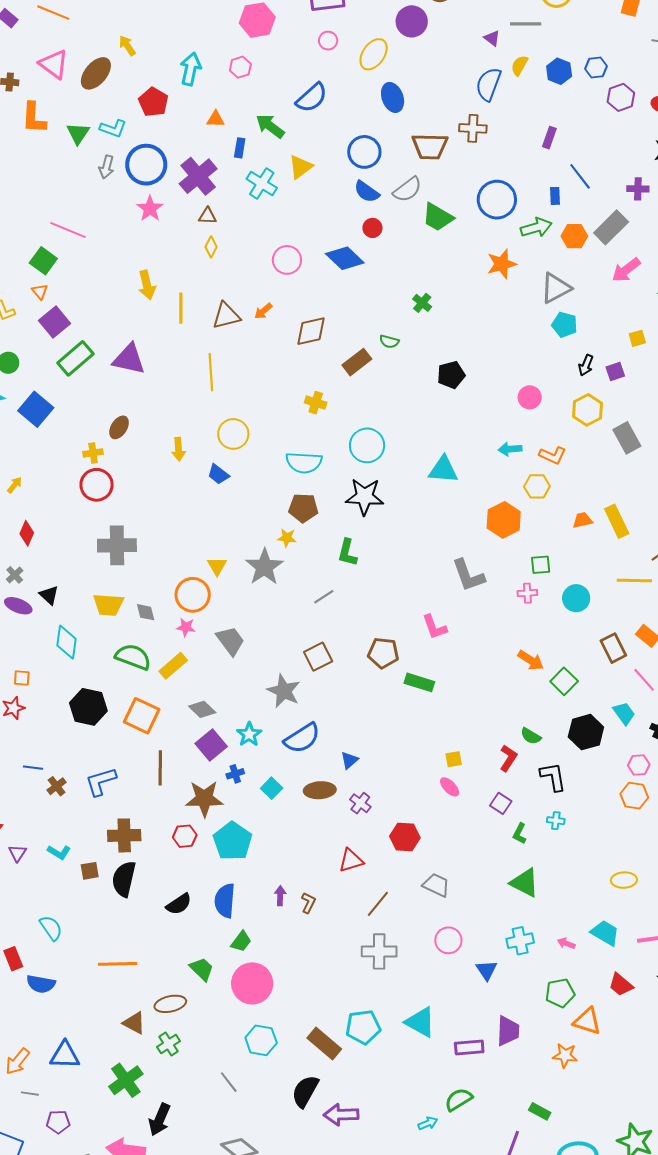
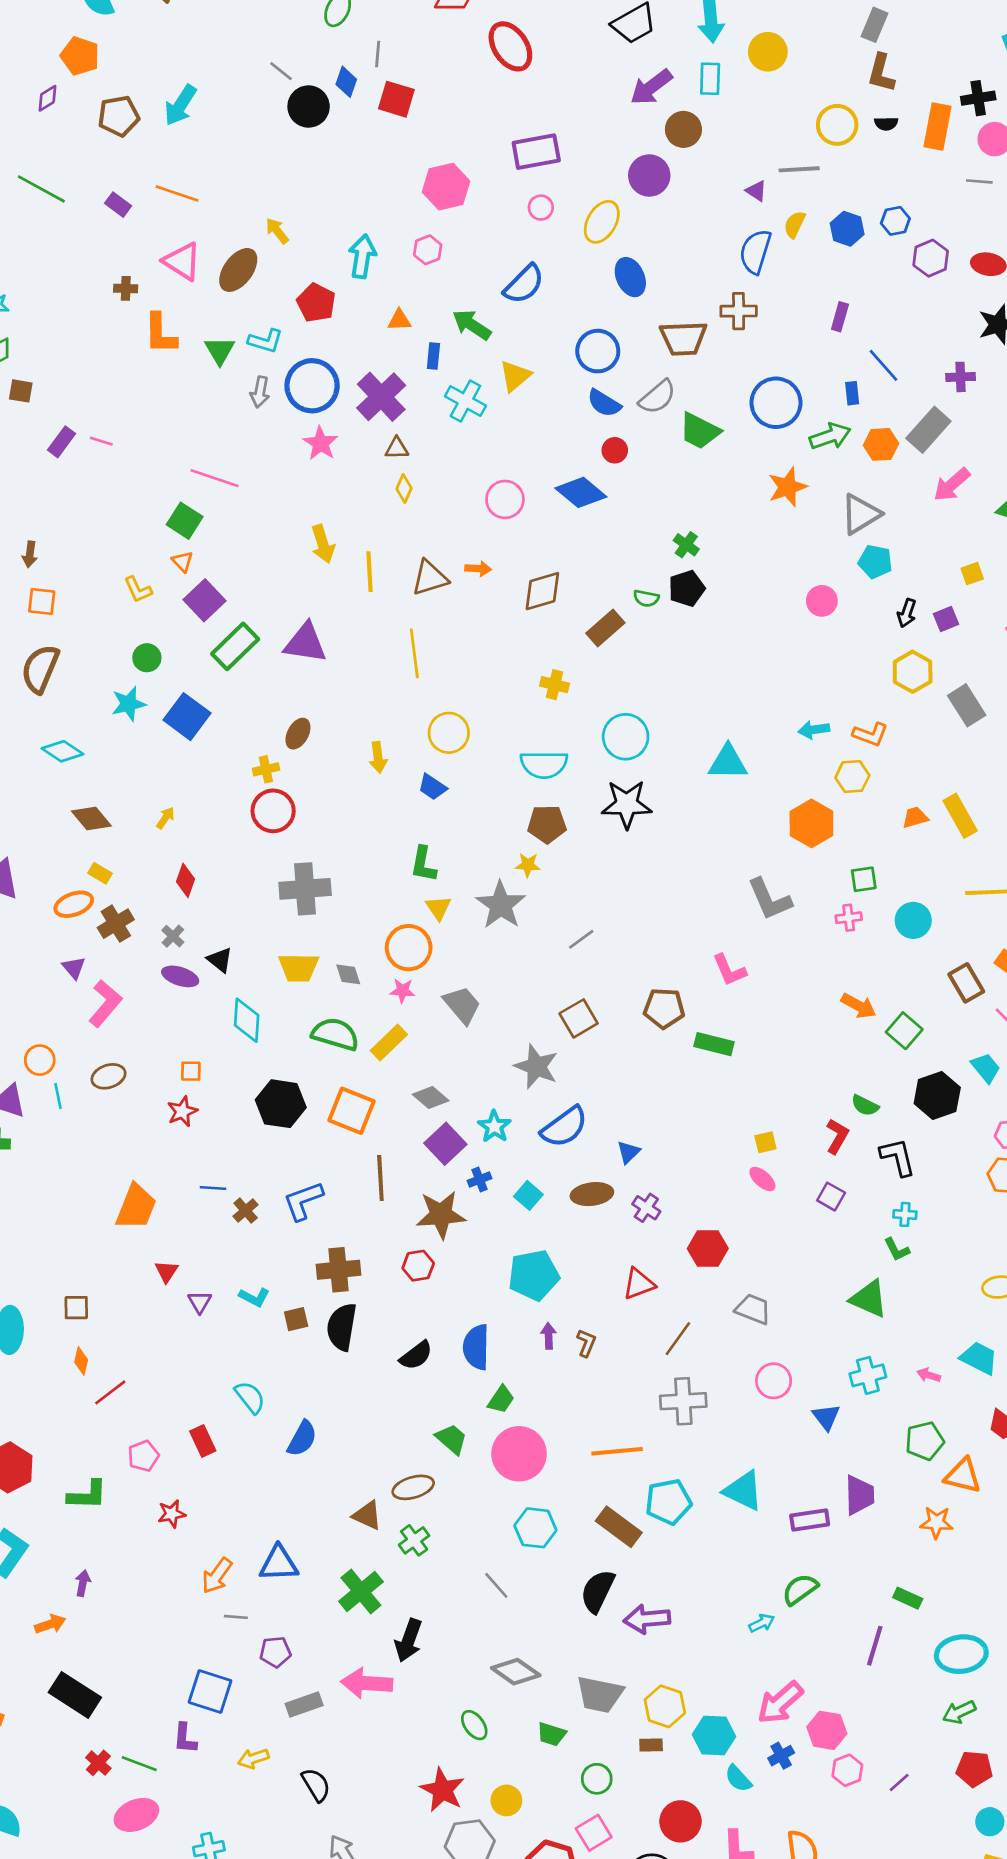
orange arrow: (263, 311) -> (478, 569), turned -132
black pentagon: (451, 375) -> (687, 588), moved
pink circle: (530, 397) -> (822, 601), moved
green L-shape: (347, 553) -> (423, 864), moved
green L-shape: (520, 834) -> (897, 1250), moved, turned -50
cyan pentagon: (232, 841) -> (534, 1275), moved, turned 30
orange line: (118, 964) -> (617, 1451), moved
blue semicircle: (41, 984) -> (302, 1439), moved, turned -68

